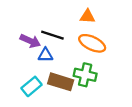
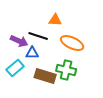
orange triangle: (87, 16) -> (55, 20), moved
cyan rectangle: (31, 86) -> (15, 68), moved

